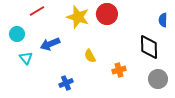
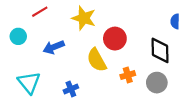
red circle: (107, 14) -> (115, 39), moved
yellow semicircle: (90, 56) -> (97, 60), size x1.6
cyan triangle: (26, 58) -> (29, 83), moved, size x1.6
gray circle: (158, 79) -> (157, 83), moved

